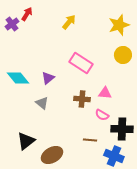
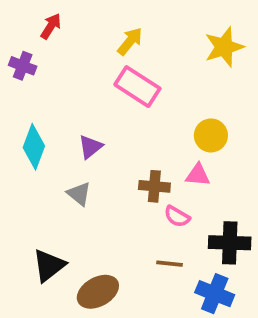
purple cross: (12, 24) -> (23, 66), moved, turned -32
yellow circle: (123, 55) -> (211, 135), moved
pink rectangle: (81, 63) -> (137, 87), moved
cyan diamond: (18, 78) -> (34, 147), turned 60
pink semicircle: (102, 115) -> (177, 216), moved

